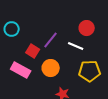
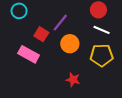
white line: (76, 46) -> (102, 30), moved
orange circle: (51, 68) -> (70, 44), moved

